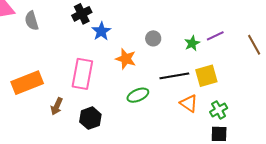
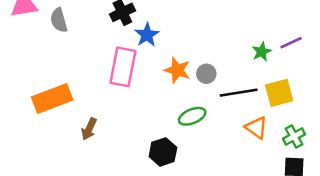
gray circle: (153, 38) -> (206, 74), moved
pink rectangle: (82, 74) -> (123, 67), moved
black hexagon: (90, 118) -> (163, 152), moved

